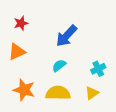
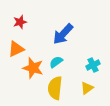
orange star: (24, 90) -> (33, 68), moved
yellow semicircle: (58, 93) -> (55, 88), turned -85

